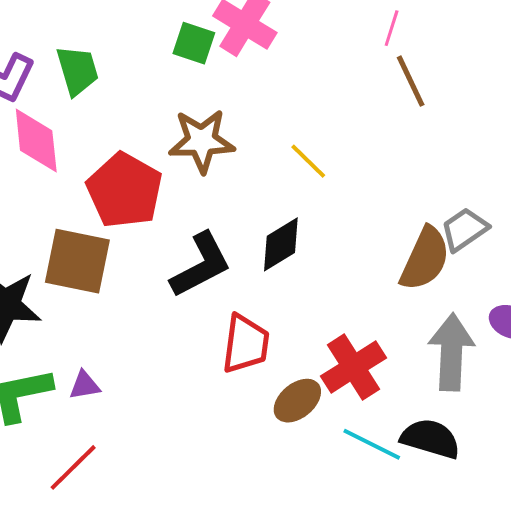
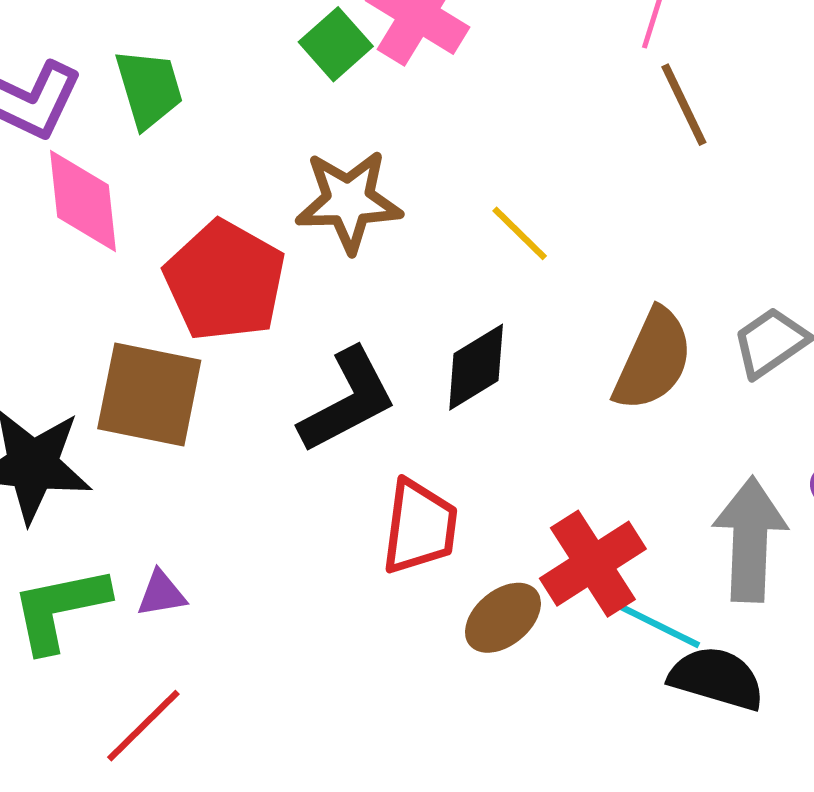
green square: (194, 43) -> (336, 44), turned 30
brown semicircle: (425, 259) -> (653, 360), moved
cyan line: (372, 444) -> (654, 623), moved

